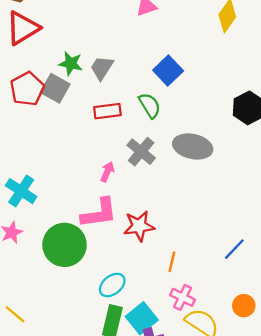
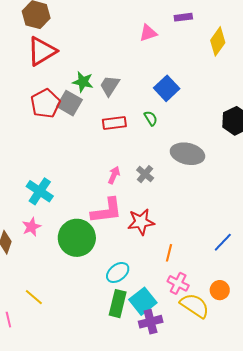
green semicircle: (150, 105) -> (151, 118), size x0.7
gray cross: (141, 152) -> (145, 174), moved, size x0.7
orange circle: (244, 306) -> (220, 290), moved

